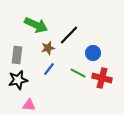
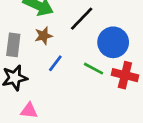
brown star: (48, 48) -> (44, 36), moved
blue circle: (93, 53) -> (113, 42), size x1.5

